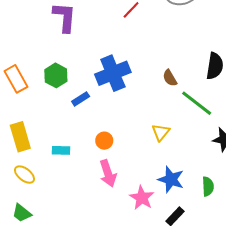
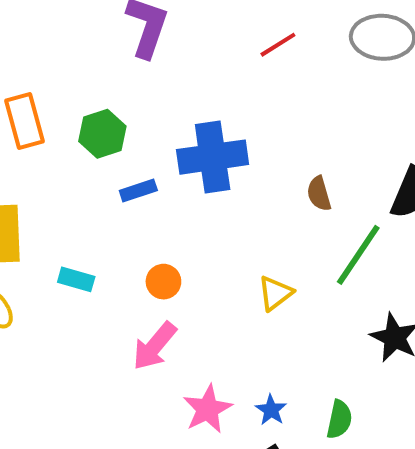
green line: (197, 103) -> (358, 255), turned 72
pink arrow: (108, 173) -> (155, 346), turned 44
blue star: (171, 179) -> (271, 410), moved, size x0.6

